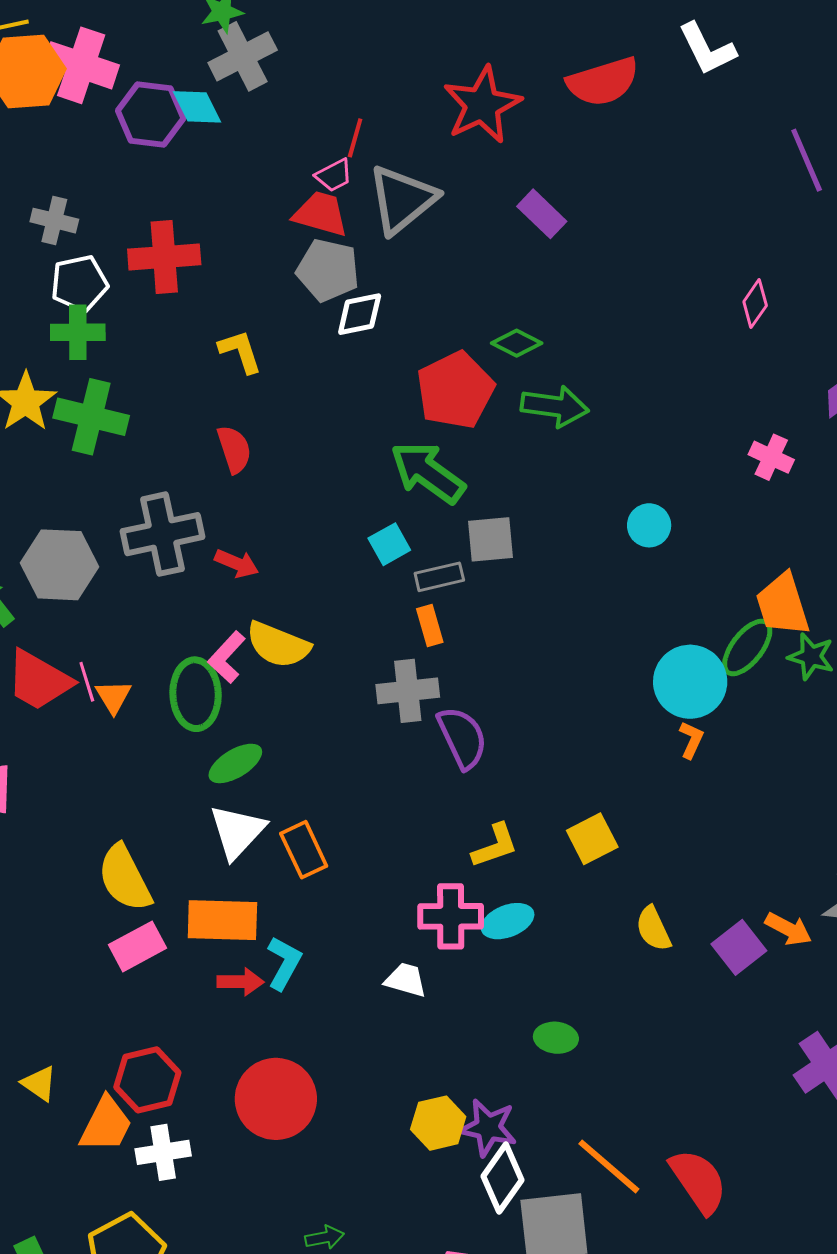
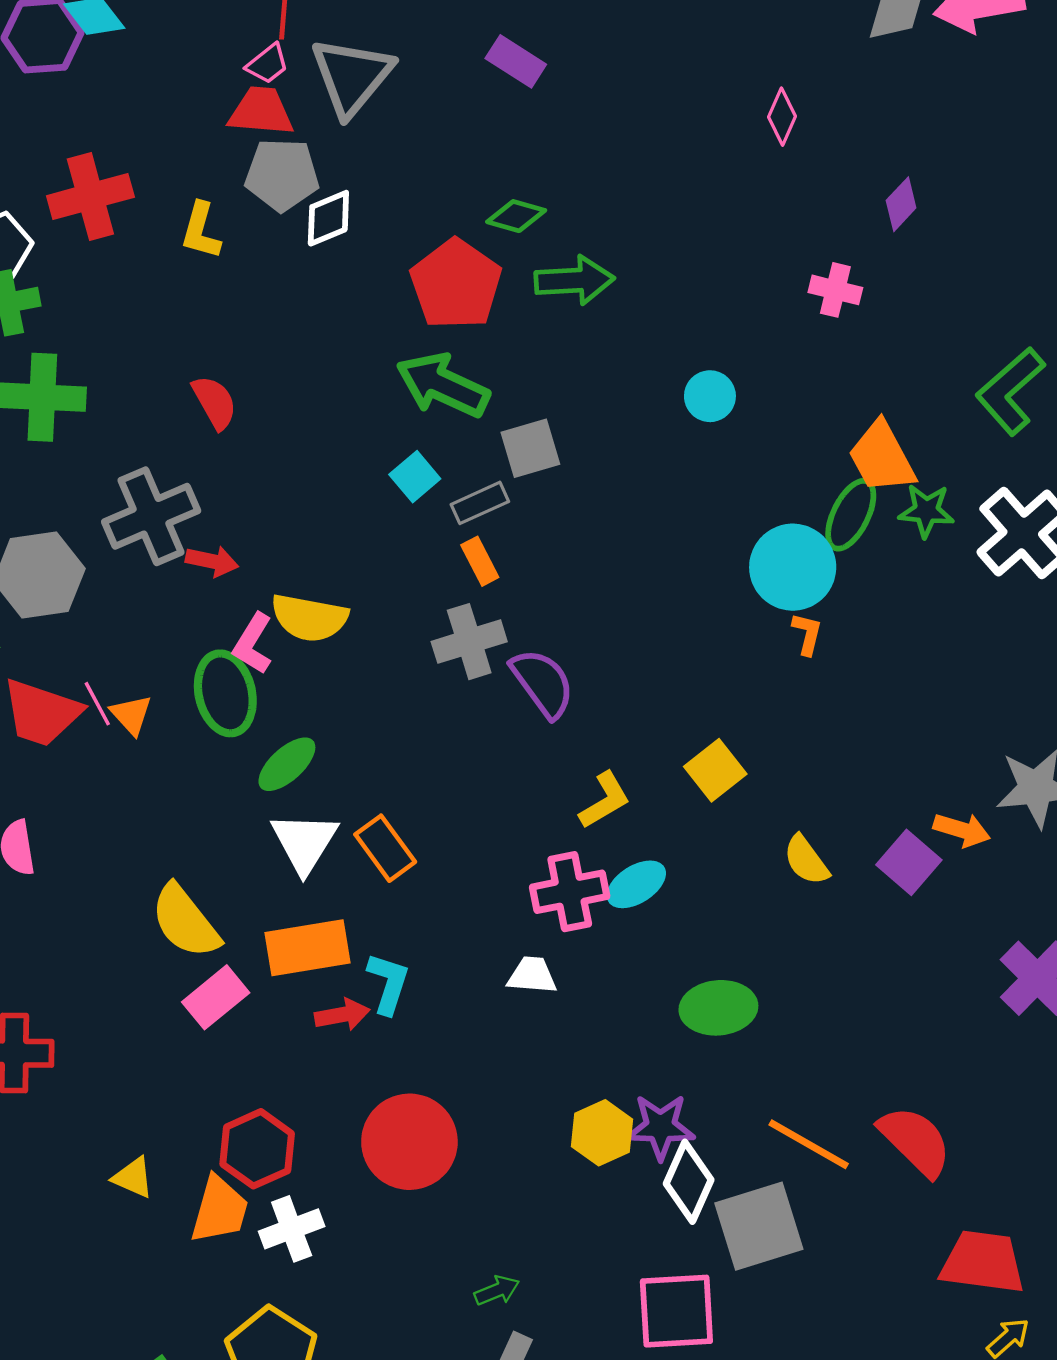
yellow L-shape: (240, 351) -> (201, 231), moved, turned -135
red arrow: (237, 563) -> (212, 561), moved
green ellipse: (556, 1038) -> (718, 1008), size x1.5

